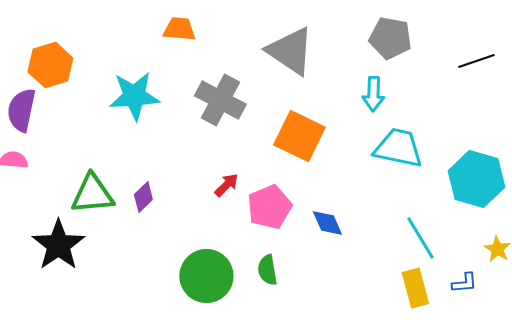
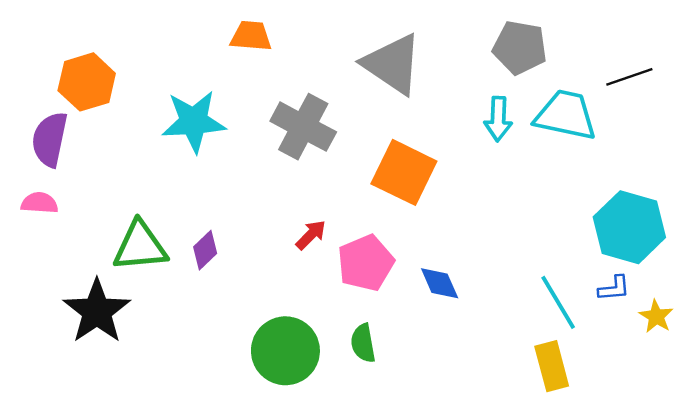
cyan trapezoid: (398, 148) -> (566, 115), moved
blue L-shape: (464, 283) -> (614, 288), moved

